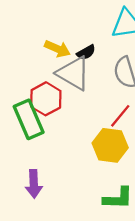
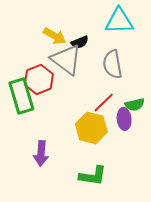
purple arrow: (34, 184) -> (41, 153), moved

